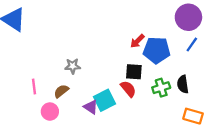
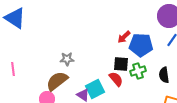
pink line: (34, 87) -> (13, 69), moved
green cross: (161, 88) -> (138, 71), moved
brown semicircle: (61, 91) -> (57, 81), size x1.6

